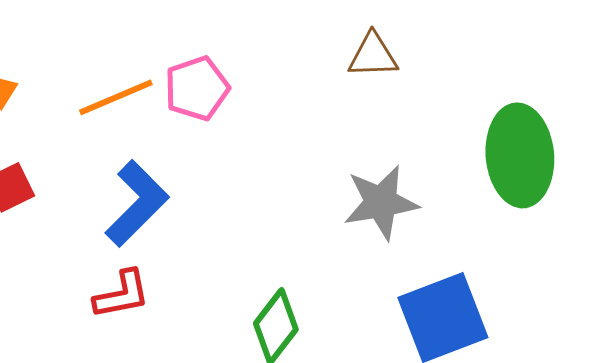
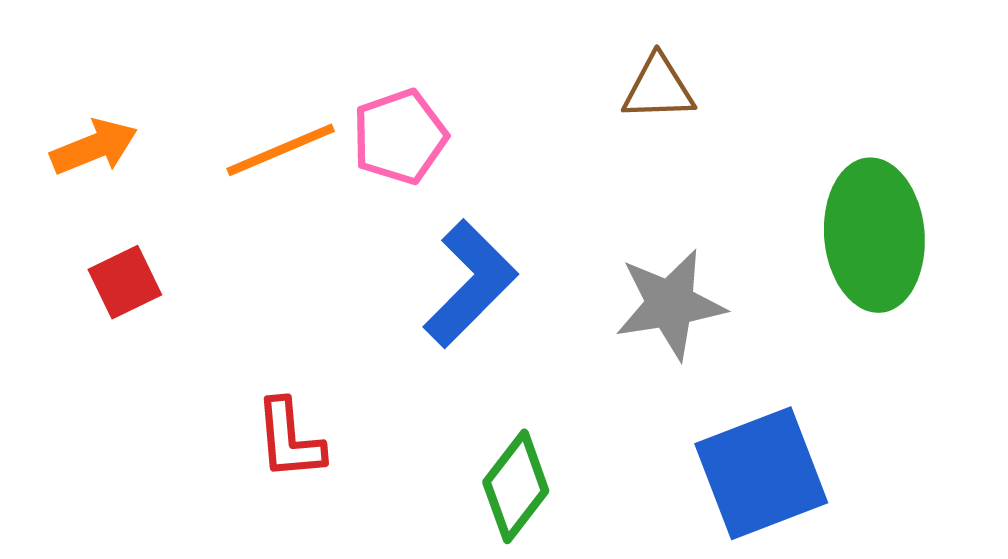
blue L-shape: (137, 203) -> (470, 284), moved
red L-shape: (122, 294) -> (289, 439), turned 96

